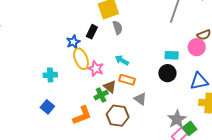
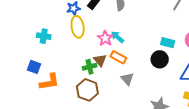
pink star: (96, 69) -> (105, 38), moved
blue square: (47, 107) -> (34, 67), turned -32
orange L-shape: (82, 115) -> (49, 82), moved
brown hexagon: (118, 116) -> (87, 90), moved

